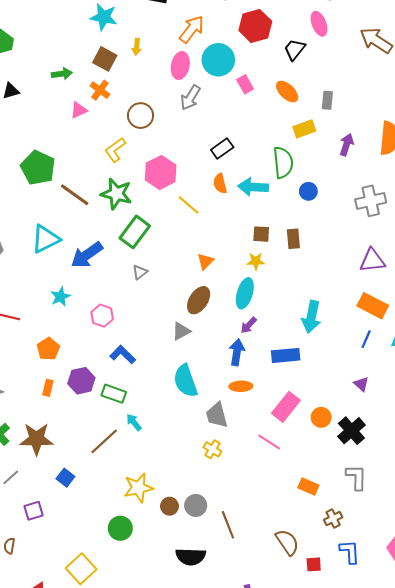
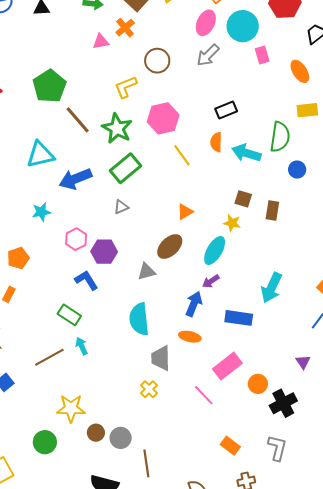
purple hexagon: (81, 381) -> (104, 252), moved

